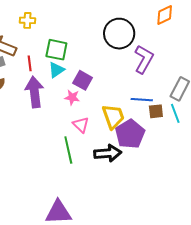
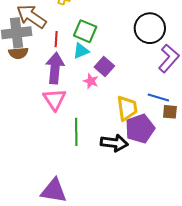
pink triangle: (81, 125) -> (55, 99), moved, size x1.4

